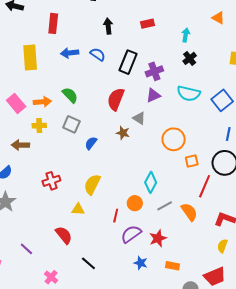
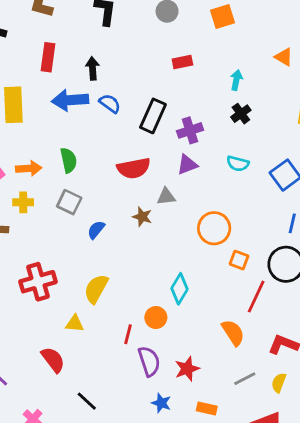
black arrow: (108, 26) -> (93, 68), moved
blue arrow: (70, 53) -> (70, 100), size x1.4
cyan semicircle: (189, 93) -> (238, 164), size x0.7
green semicircle: (70, 95) -> (69, 160), turned 30
red semicircle: (116, 99) -> (134, 168), turned -125
gray triangle: (139, 118) -> (166, 197), turned -40
orange square: (192, 161) -> (239, 260), turned 32
red cross: (51, 181) -> (38, 282), size x1.4
gray line: (165, 206) -> (245, 379), moved
purple semicircle: (131, 234) -> (149, 361), turned 105

